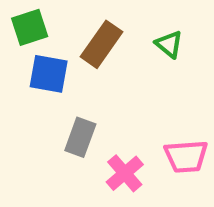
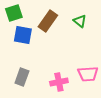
gray rectangle: (80, 137) -> (22, 77), moved
pink cross: (125, 173) -> (59, 82), turned 30

